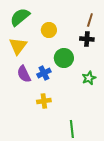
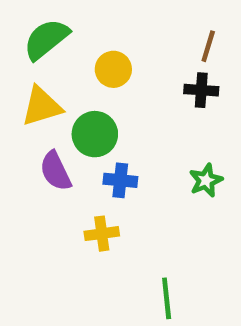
yellow triangle: (18, 46) -> (42, 106), turned 36
green circle: (64, 58) -> (95, 134), moved
blue cross: (44, 73) -> (120, 180), moved, turned 32

